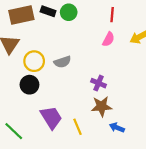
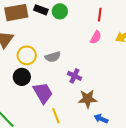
purple cross: (98, 83) -> (74, 76), moved
purple trapezoid: (51, 118) -> (43, 93), moved
yellow line: (78, 127) -> (56, 116), moved

